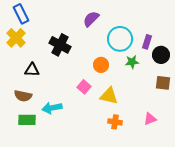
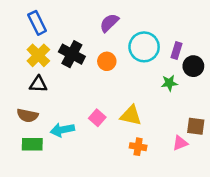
blue rectangle: (21, 14) -> (37, 23), moved
yellow cross: (16, 38) -> (38, 55), moved
green star: (132, 62) -> (169, 83), moved
orange circle: (101, 65) -> (107, 61), moved
brown square: (163, 83) -> (196, 126), moved
pink square: (84, 87) -> (97, 118), moved

